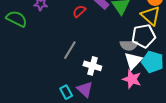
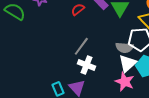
gray line: (70, 50) -> (81, 46), moved

